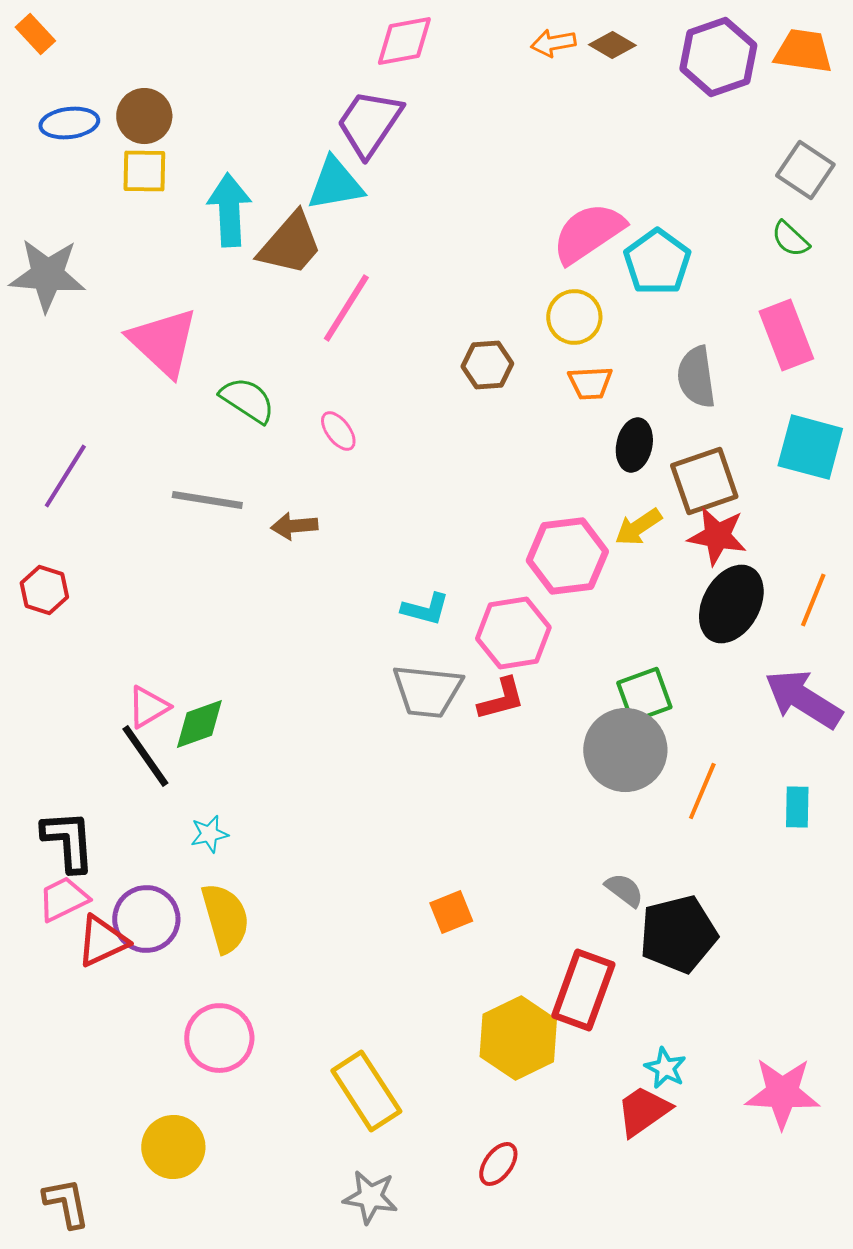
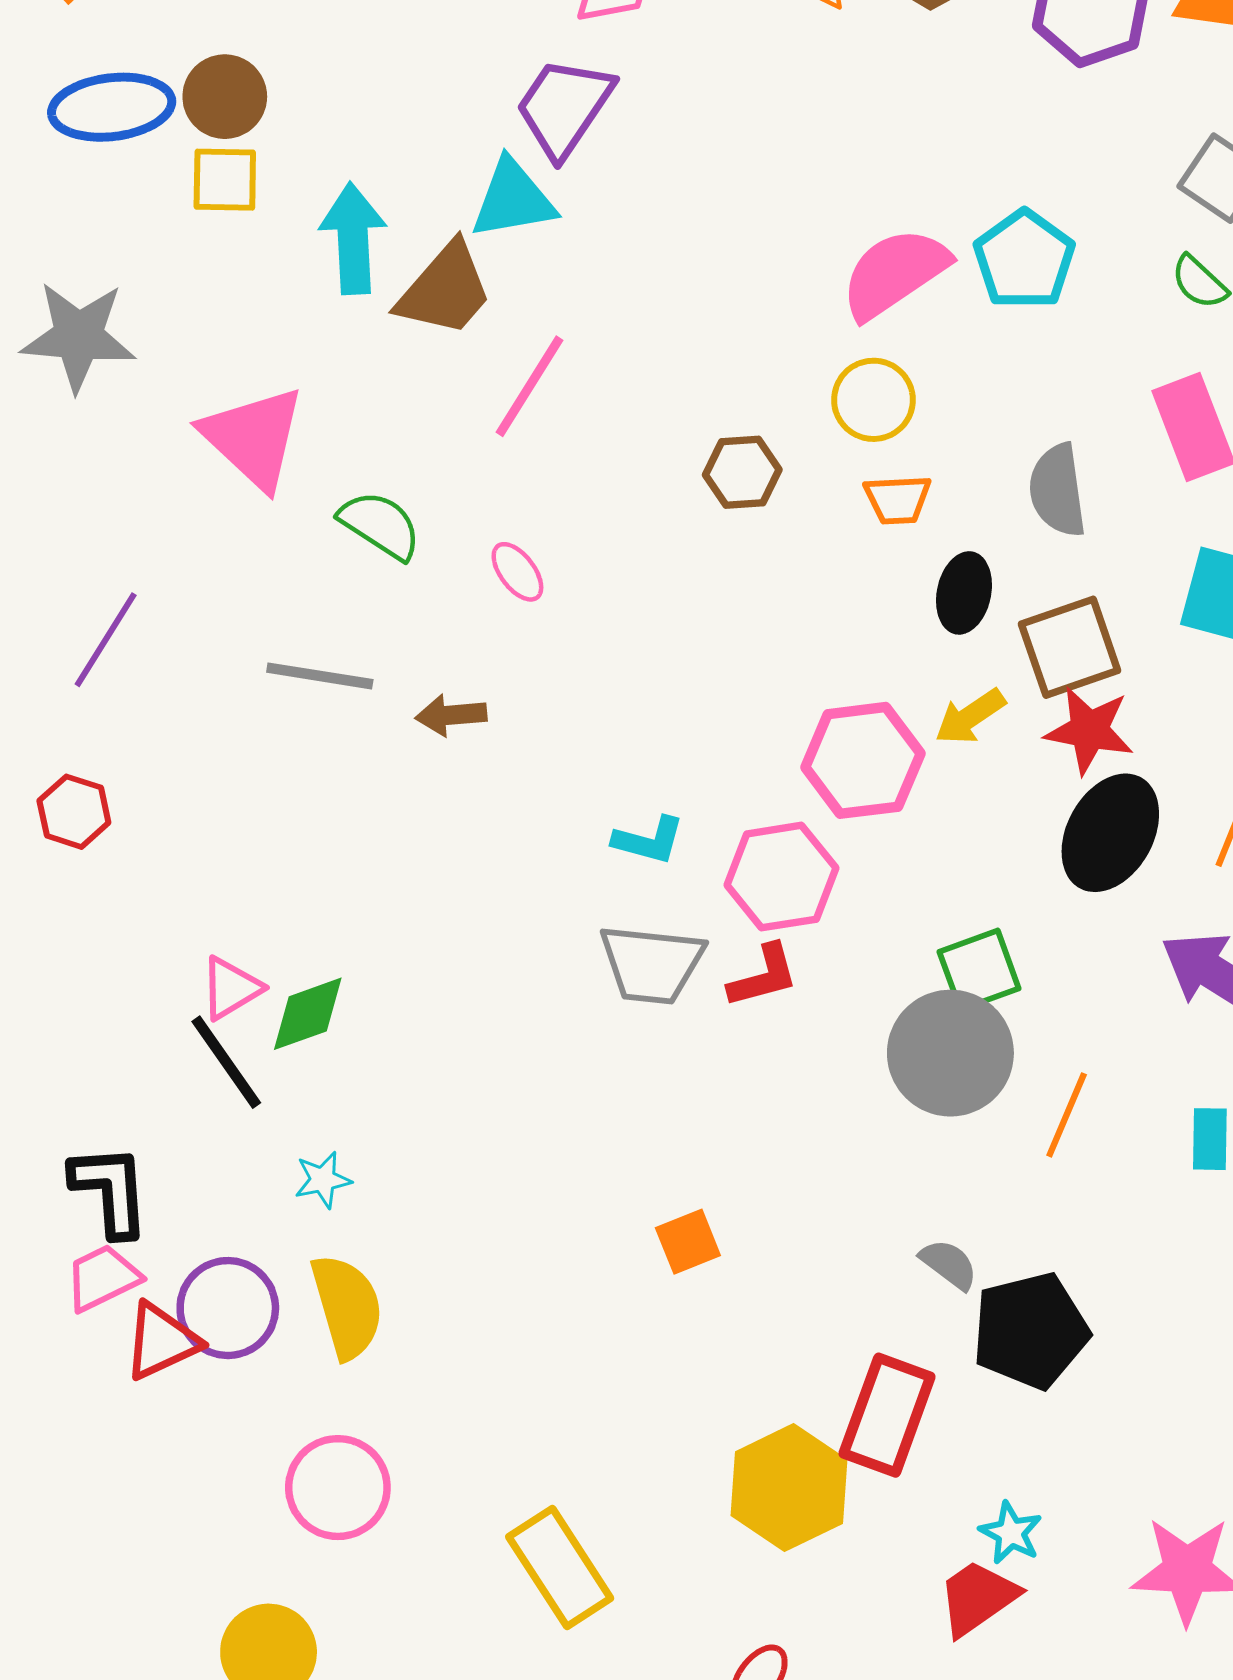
blue ellipse: (69, 123) -> (112, 107), size x1.4
cyan pentagon: (657, 262) -> (1024, 260), moved
orange square: (451, 912) -> (688, 1242), moved

